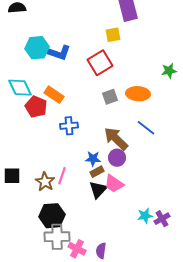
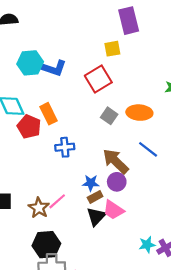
orange rectangle: (54, 95) -> (49, 114), turned 30
gray square: (110, 97) -> (109, 116), turned -35
pink line: (62, 176) -> (57, 201), turned 30

